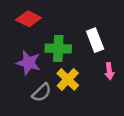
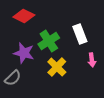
green cross: (58, 48) -> (49, 41), turned -35
gray semicircle: (42, 92) -> (13, 78), moved

